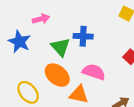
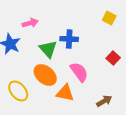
pink semicircle: (94, 72) -> (79, 72), turned 35

